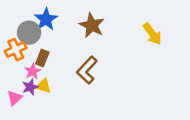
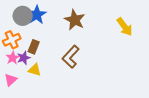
gray circle: (29, 33) -> (23, 16), moved
pink star: (33, 71) -> (13, 58), moved
purple star: (30, 87) -> (24, 58), moved

